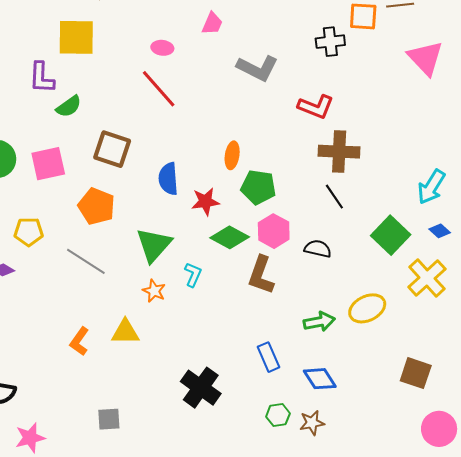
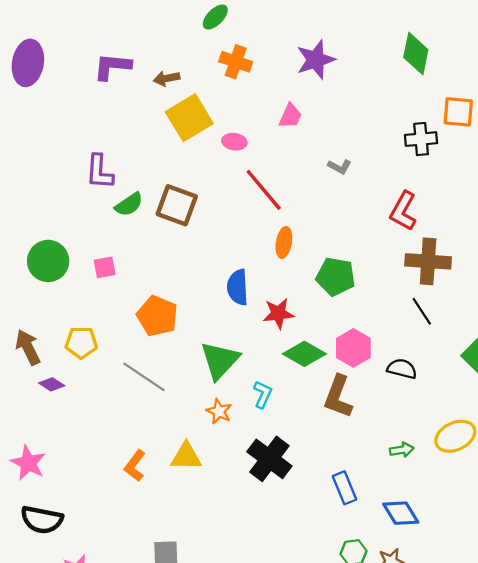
yellow square: (76, 37) -> (189, 118), moved, turned -33
gray L-shape: (258, 68) -> (340, 167), size x0.5
red line: (159, 89) -> (264, 190), moved
red L-shape: (316, 107) -> (403, 211), turned 96
brown square: (112, 149) -> (177, 205), moved
orange ellipse: (232, 155) -> (284, 242), moved
pink square: (48, 164) -> (105, 267), size x0.6
green pentagon: (258, 187) -> (336, 277), moved
green arrow: (319, 322) -> (402, 450), size x0.7
black cross: (201, 388) -> (269, 459), moved

